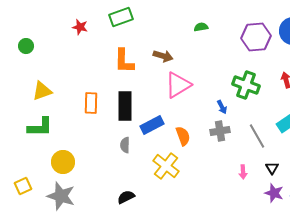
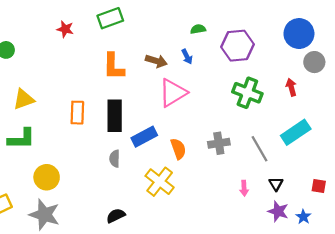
purple hexagon: (256, 37) -> (238, 46), moved
blue arrow: (222, 107) -> (187, 57), moved

